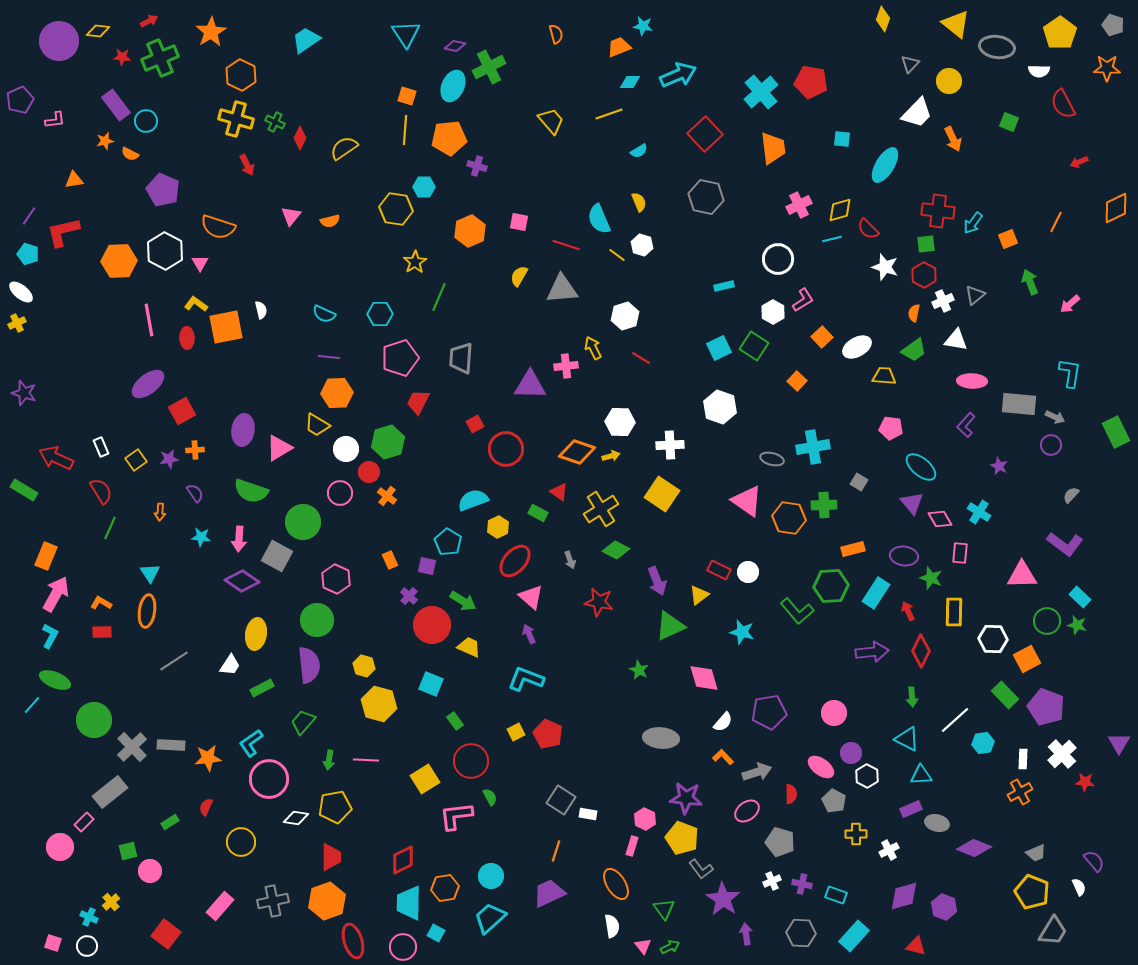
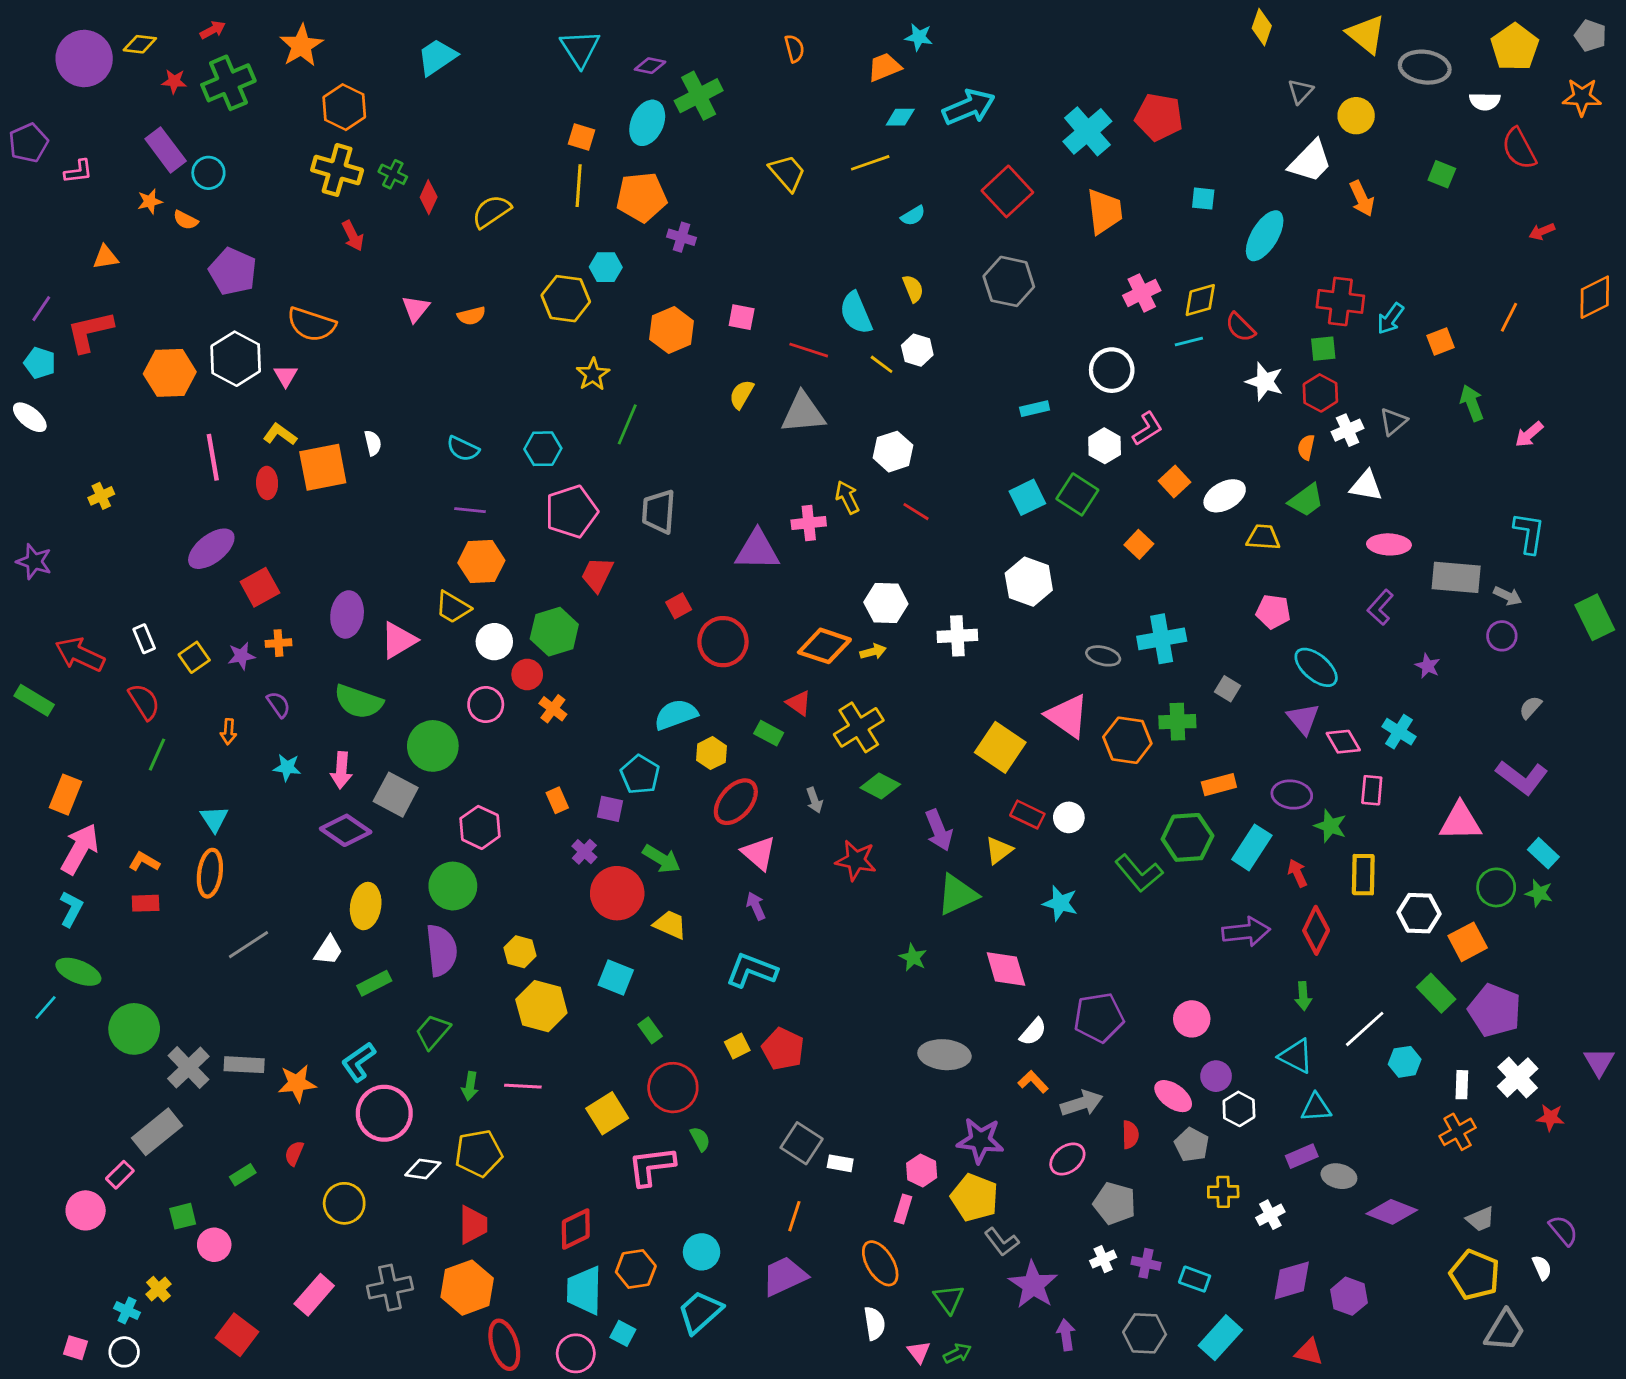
yellow cross: (17, 323) -> (101, 496), moved
yellow square: (662, 494) -> (1000, 747), moved

